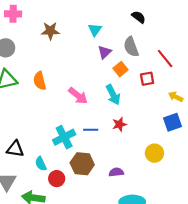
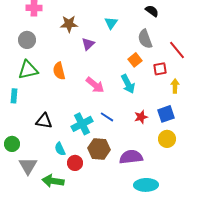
purple triangle: (105, 52) -> (88, 44), moved
yellow arrow: (176, 97) -> (175, 86), moved, turned 64
blue square: (173, 122) -> (166, 114), moved
red star: (119, 124) -> (141, 117), moved
blue line: (91, 130) -> (107, 117), turned 32
black triangle: (15, 149) -> (44, 121), moved
purple semicircle: (116, 172) -> (131, 157), size x1.6

